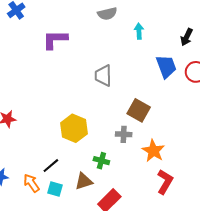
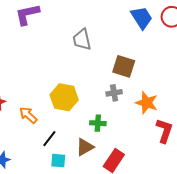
orange arrow: (31, 183) -> (28, 115), moved

